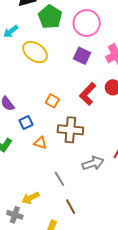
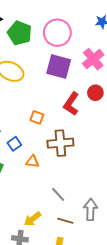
purple square: (82, 56) -> (59, 66), size x1.4
gray arrow: (93, 163) -> (90, 210), moved, turned -60
brown line: (71, 207) -> (65, 221), moved, turned -35

